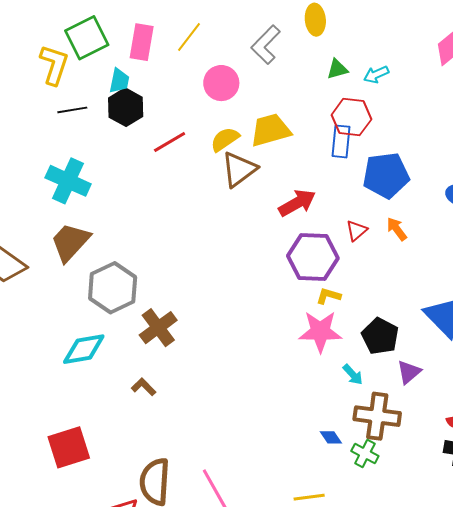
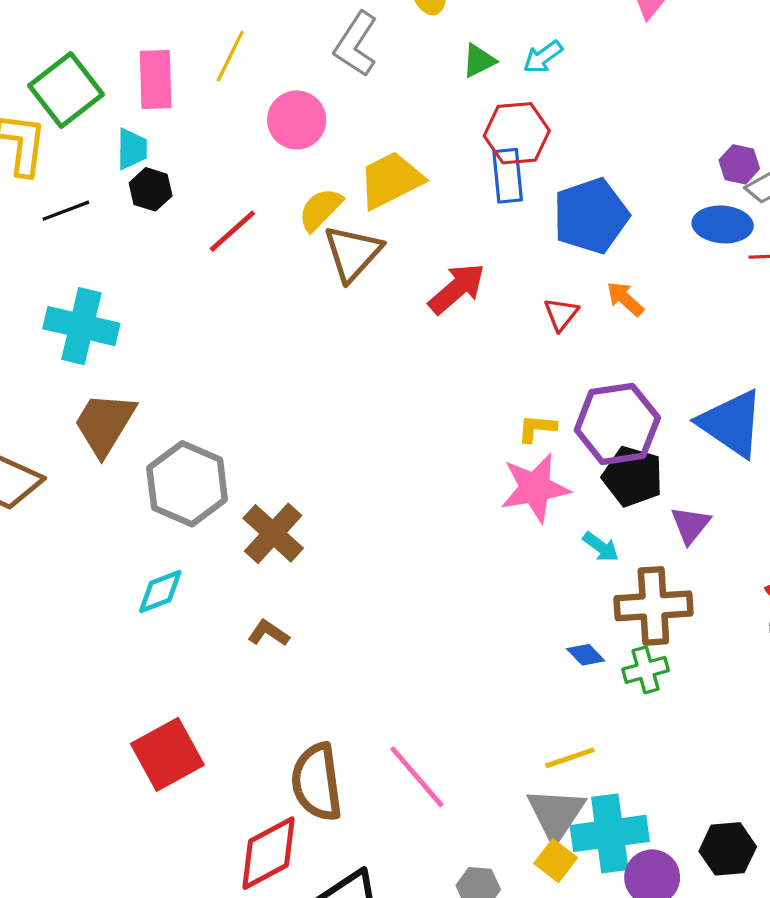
black hexagon: (126, 107) -> (151, 189), size x0.7
purple hexagon: (313, 257) -> (617, 424), moved
cyan diamond: (84, 349) -> (160, 592), size x0.7
green cross: (365, 453) -> (646, 670), turned -32

